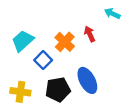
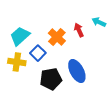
cyan arrow: (112, 14) -> (99, 22), moved
yellow cross: (20, 92) -> (17, 62), moved

